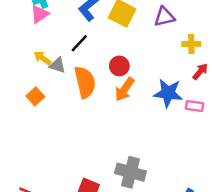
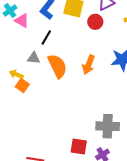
pink triangle: (40, 14) -> (22, 21), moved, turned -42
yellow arrow: (42, 58) -> (16, 74), moved
red circle: (119, 66) -> (95, 22), moved

